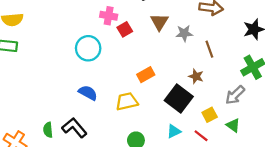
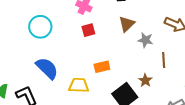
red square: (125, 29) -> (88, 30), moved
cyan circle: (88, 48) -> (40, 27), moved
blue semicircle: (88, 93) -> (47, 68), size x1.4

